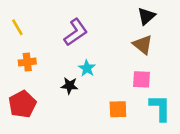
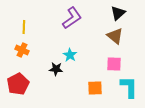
yellow line: (17, 27) -> (24, 27), moved, turned 32
purple L-shape: (76, 32) -> (72, 18), moved
orange cross: (27, 62) -> (22, 50), turned 32

